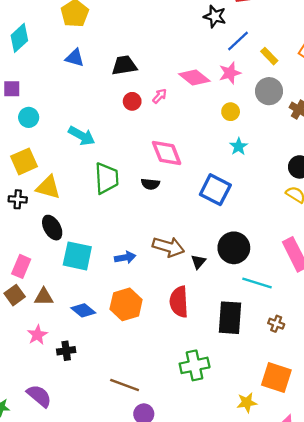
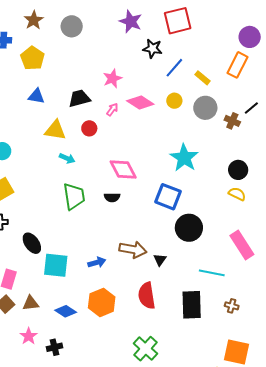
pink star: (230, 73) -> (112, 78), moved
pink arrow: (160, 96) -> (112, 109), moved
yellow circle: (231, 112) -> (174, 101), moved
cyan arrow: (82, 136) -> (67, 158), moved, size x0.7
cyan star: (239, 146) -> (184, 158), size x1.8
yellow triangle: (48, 187) -> (55, 130), moved
black circle: (234, 248) -> (189, 228), moved
green cross: (195, 365) -> (146, 349), moved, turned -30

